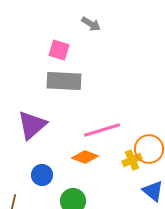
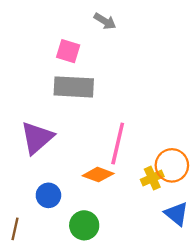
pink line: (102, 130) -> (118, 143), turned -60

